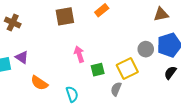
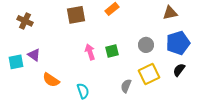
gray circle: (146, 49) -> (146, 45), moved
yellow square: (127, 69) -> (149, 74), moved
green square: (98, 70) -> (112, 51), moved

